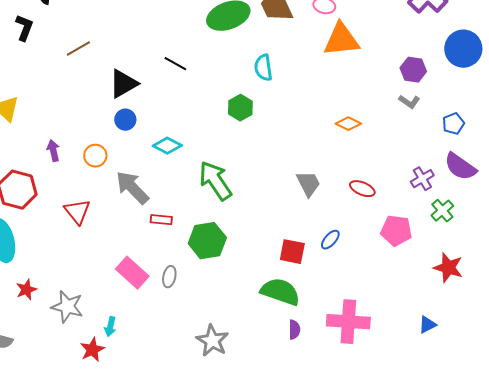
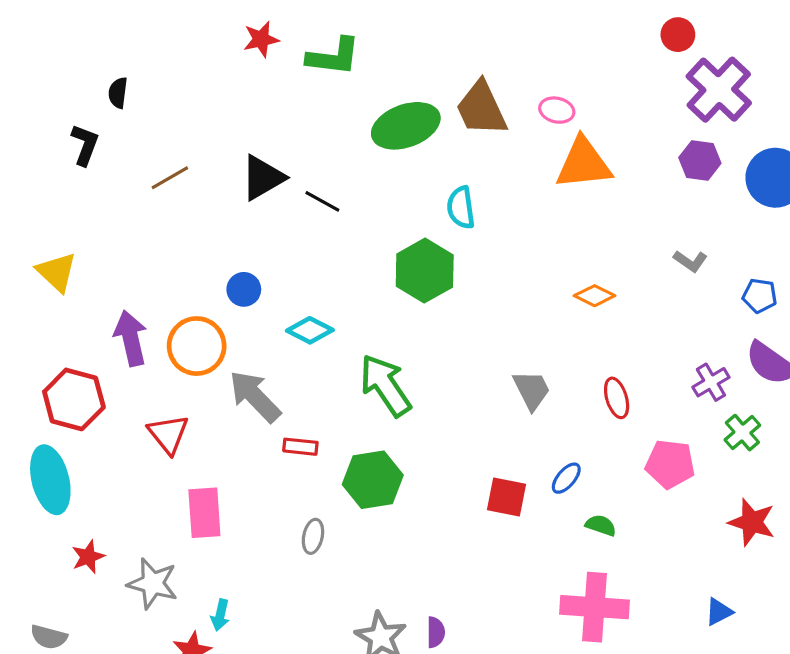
purple hexagon: (413, 70) -> (700, 160), moved
black triangle: (123, 84) -> (263, 178), moved
green hexagon: (240, 108) -> (425, 271), size x1.5
blue pentagon: (453, 124) -> (760, 296), turned 30
purple arrow: (53, 151) -> (131, 338), size x1.6
orange circle: (95, 156) -> (197, 346), size x1.6
red ellipse: (362, 189) -> (617, 398), turned 50
pink rectangle: (132, 273) -> (204, 513), moved, turned 44
green semicircle: (280, 292) -> (601, 525), moved, size x0.5
purple semicircle: (294, 330) -> (436, 632), moved

